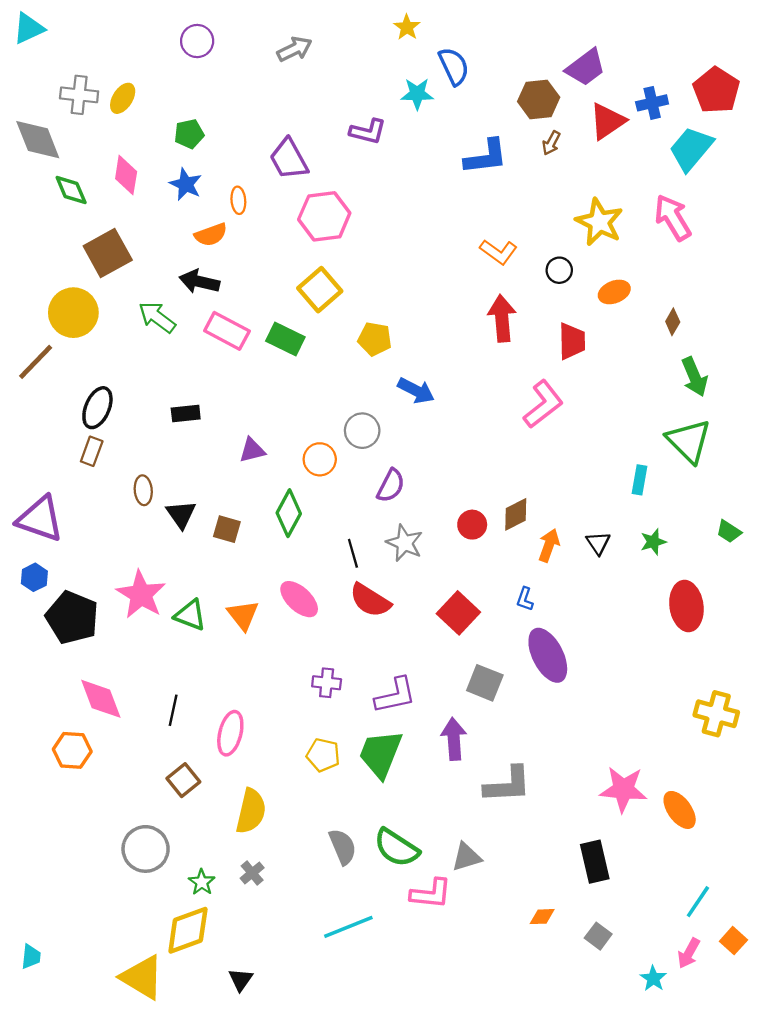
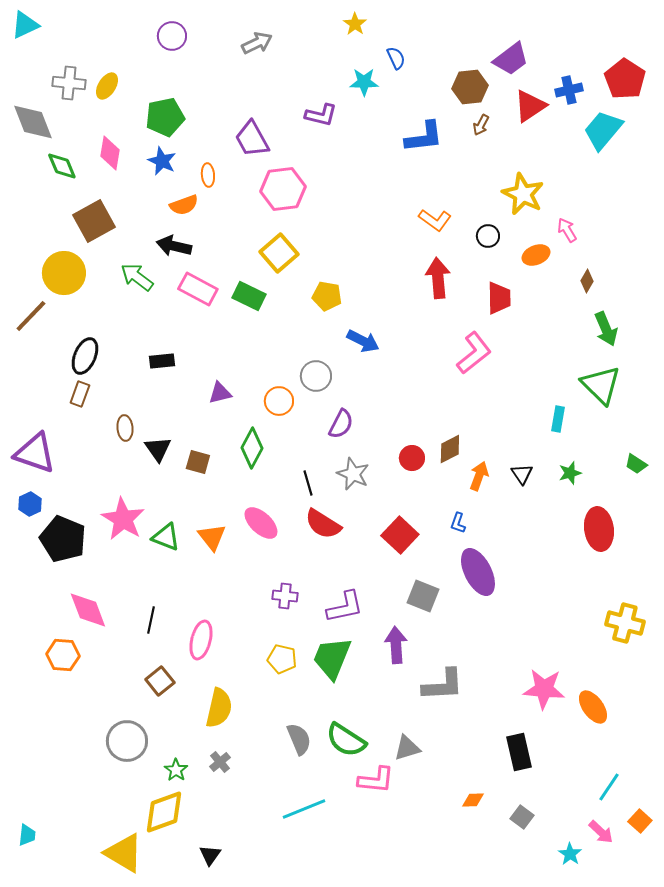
blue semicircle: (454, 66) -> (396, 58), size x0.7
green pentagon: (189, 134) -> (165, 117), size x1.5
pink arrow: (673, 217) -> (567, 230), moved, size x0.6
pink arrow: (689, 953) -> (601, 832), turned -76

